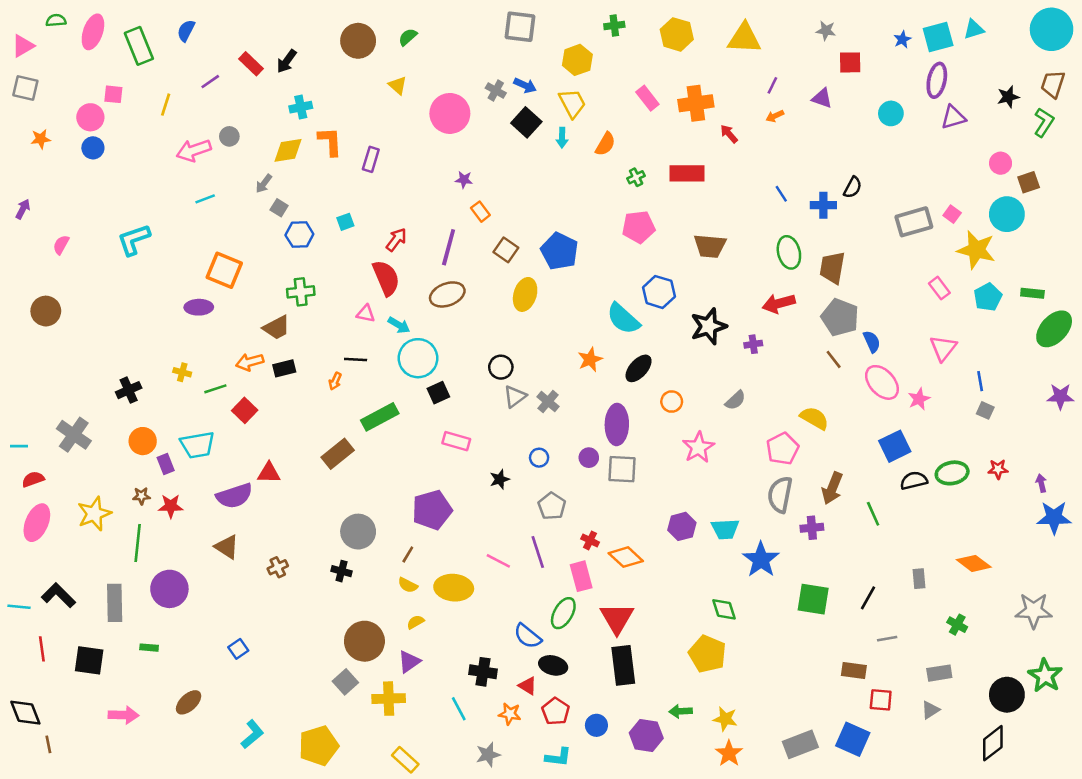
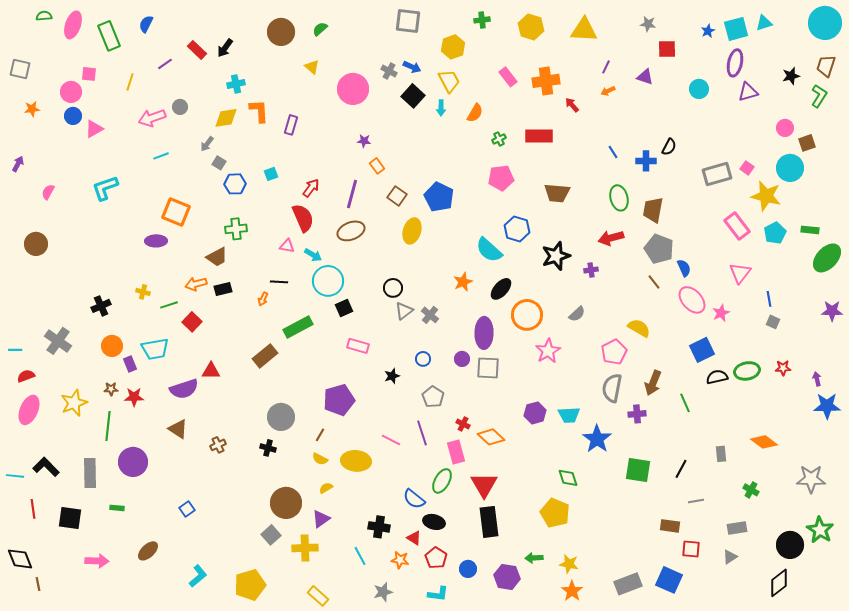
pink triangle: (23, 46) -> (94, 129), moved
pink rectangle: (939, 288) -> (737, 226), size x1.5
orange circle: (672, 402) -> (527, 315), size x1.8

